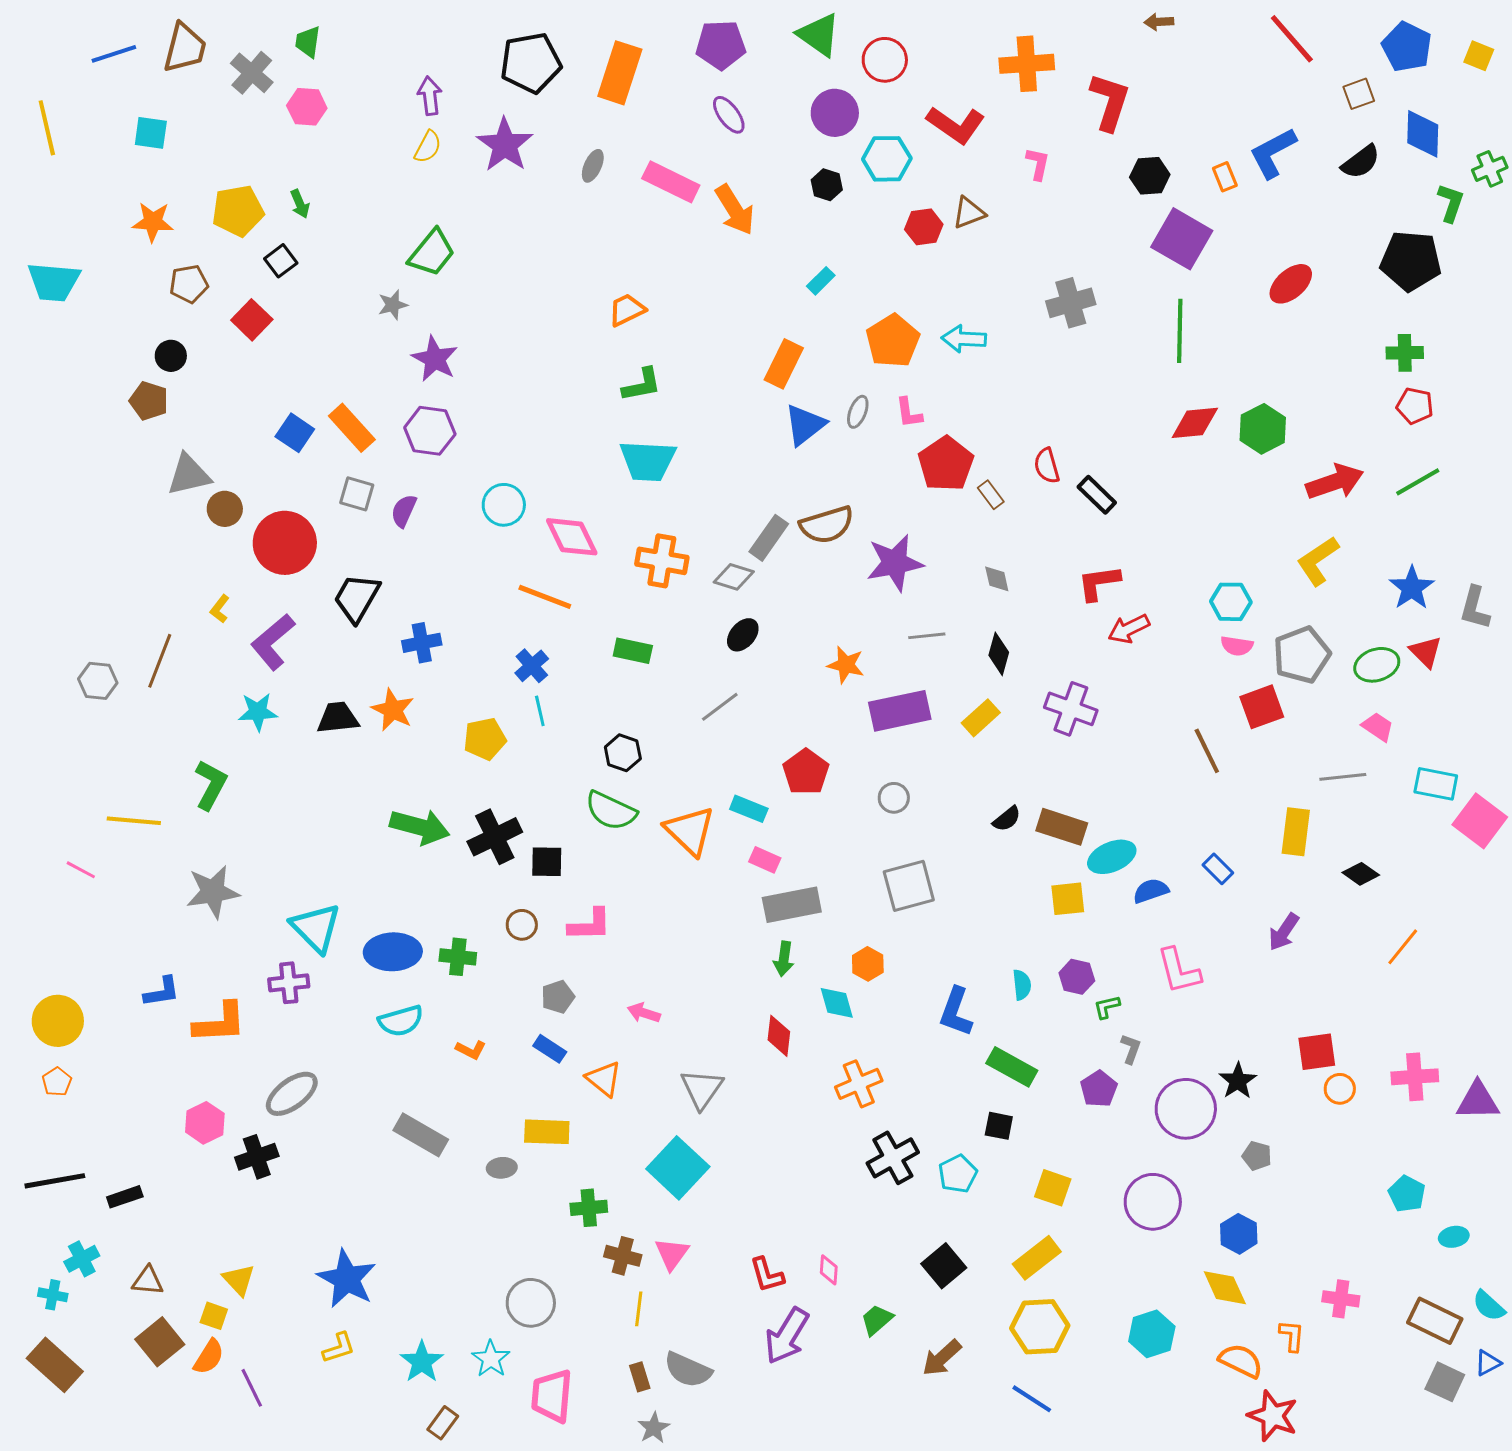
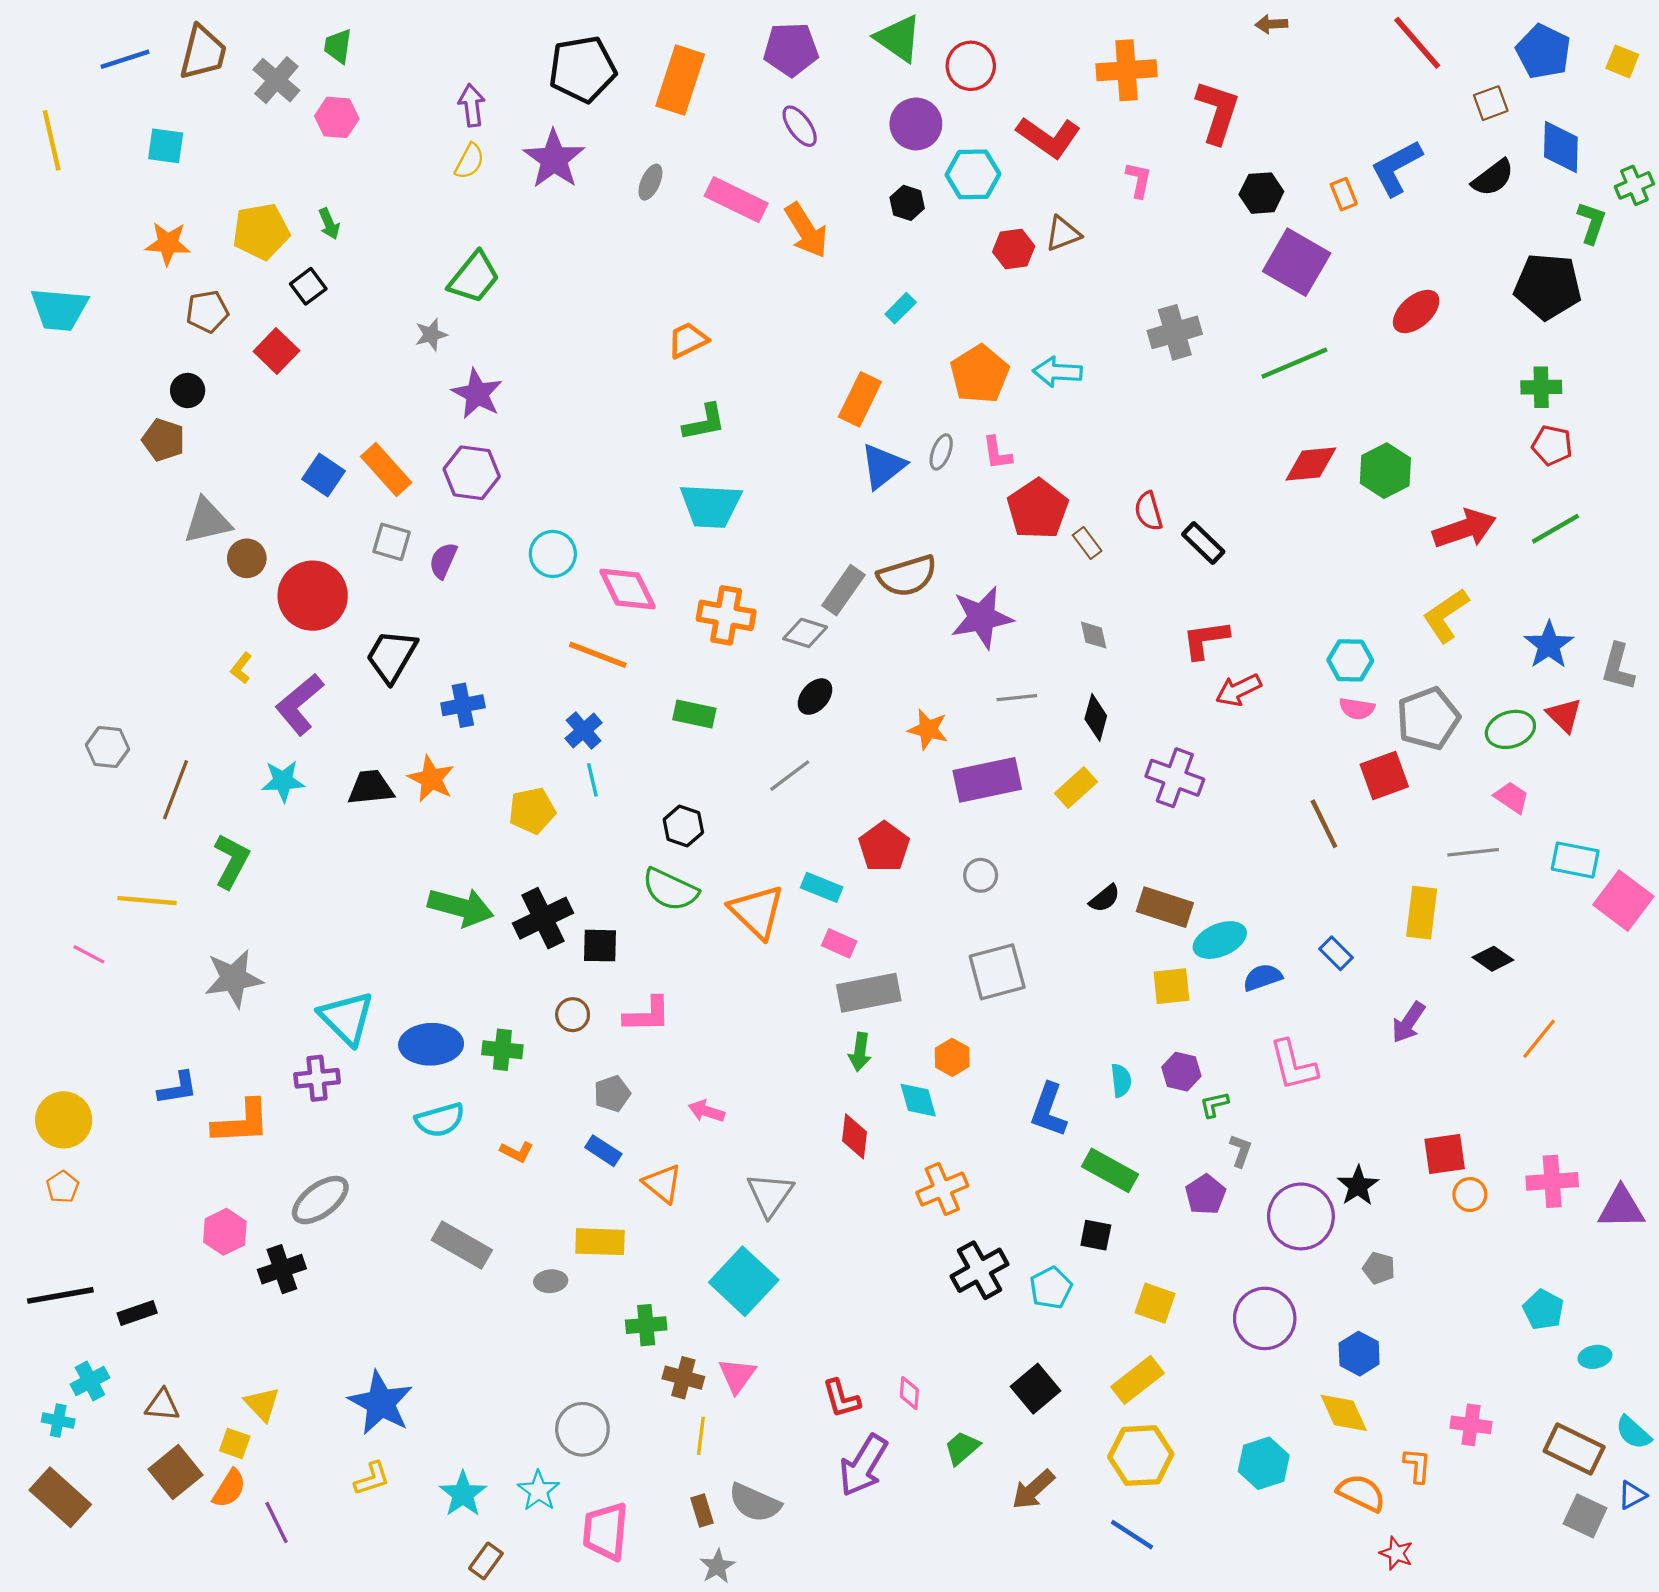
green line: (1180, 331) -> (1294, 363), turned 66
brown line: (160, 661) -> (176, 790), moved
red star: (1273, 1416) -> (1396, 1553), size x0.6

